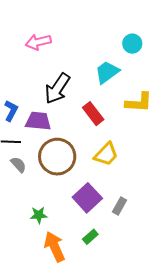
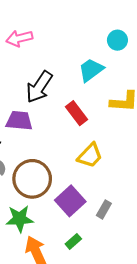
brown circle: (57, 157) -> (32, 179), moved
green star: (39, 215) -> (20, 219), size x1.5

